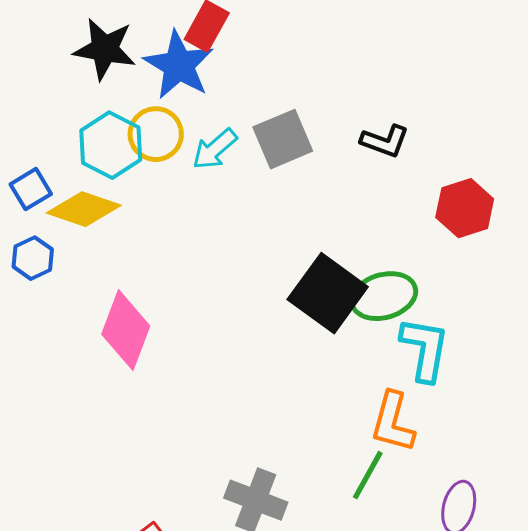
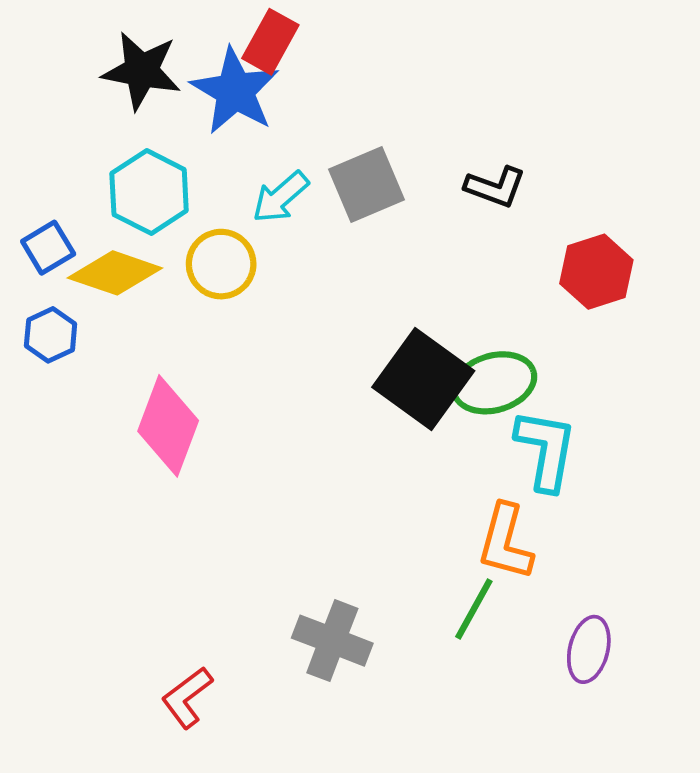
yellow circle: (156, 134) -> (221, 264), moved

